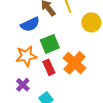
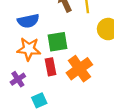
blue semicircle: (30, 24) -> (28, 21), moved

